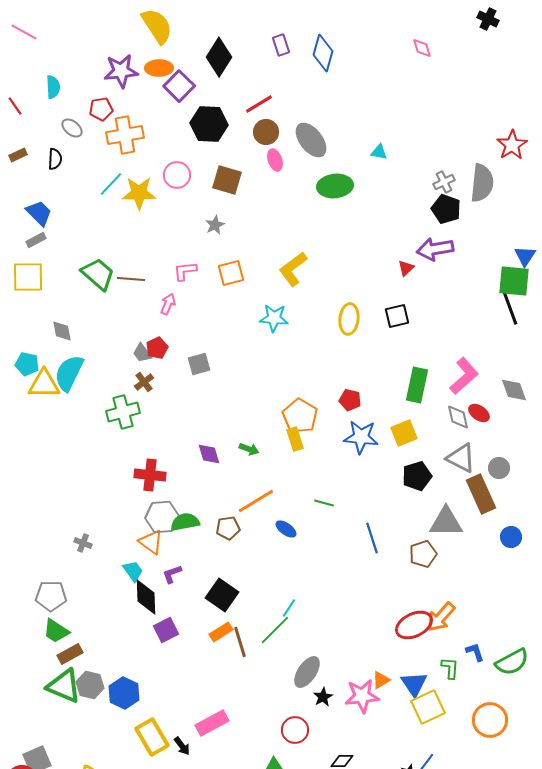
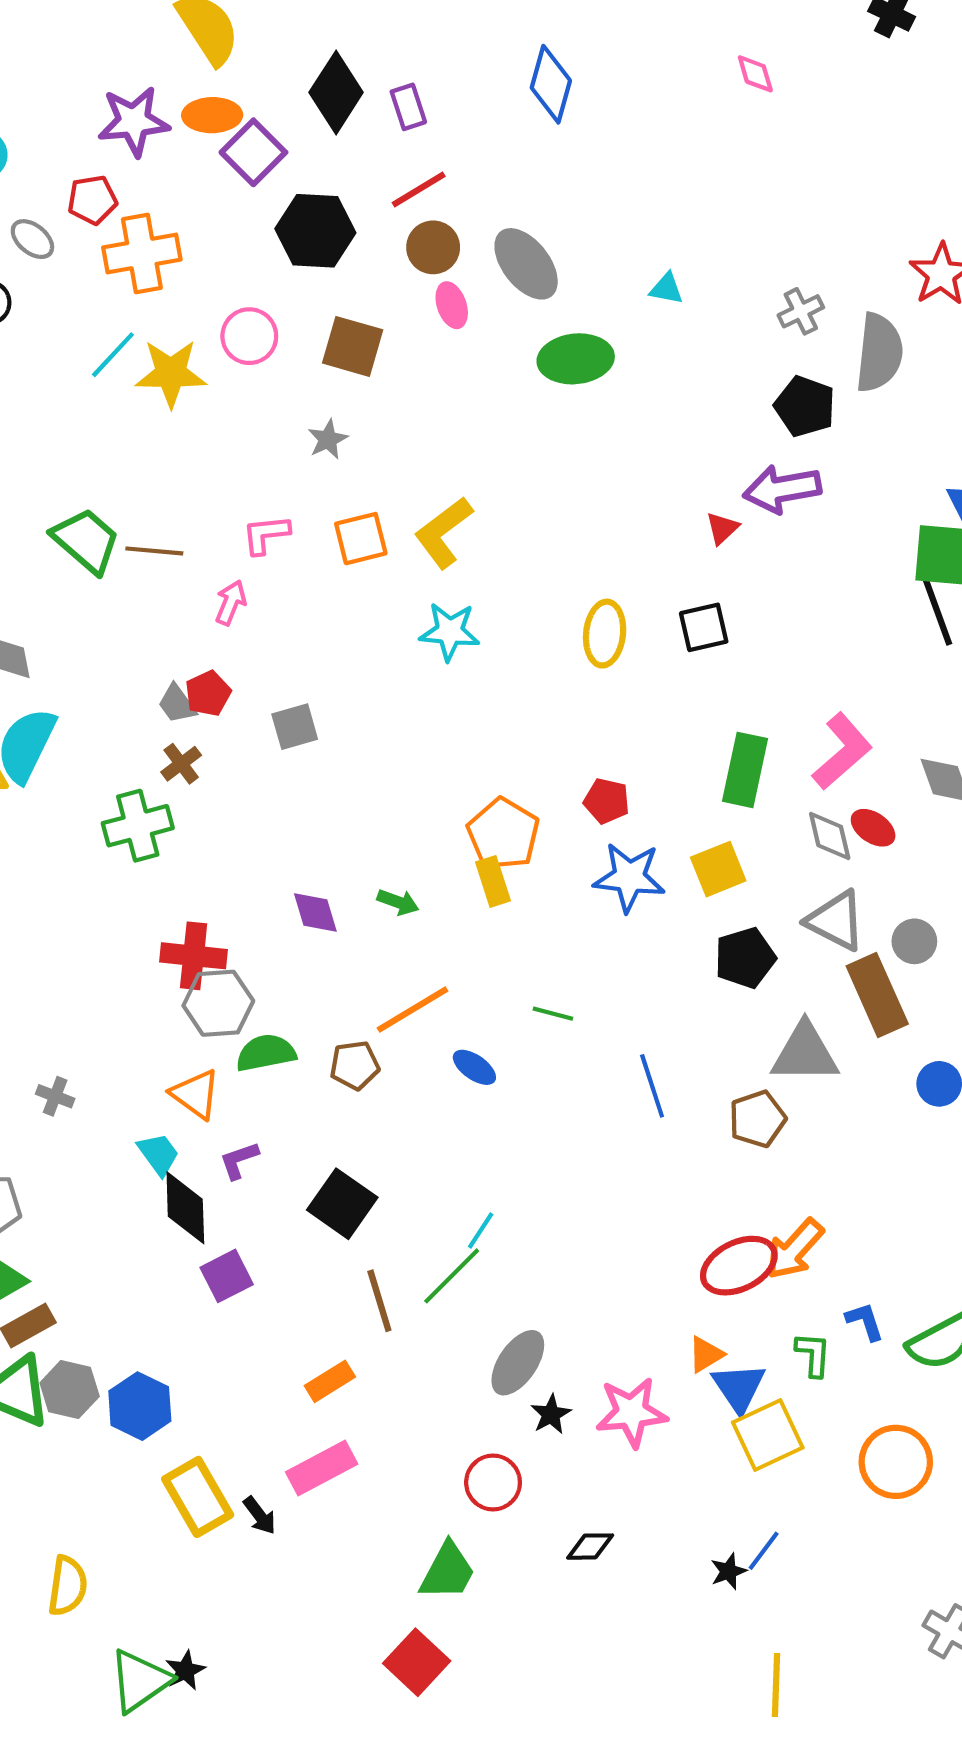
purple rectangle: (281, 45) -> (408, 107), moved
gray cross: (444, 182) -> (801, 311), moved
yellow L-shape: (293, 269) -> (443, 532), moved
gray hexagon: (162, 517) -> (218, 1003), moved
orange rectangle: (221, 632) -> (330, 1381), moved
orange triangle: (381, 680) -> (706, 1354), moved

